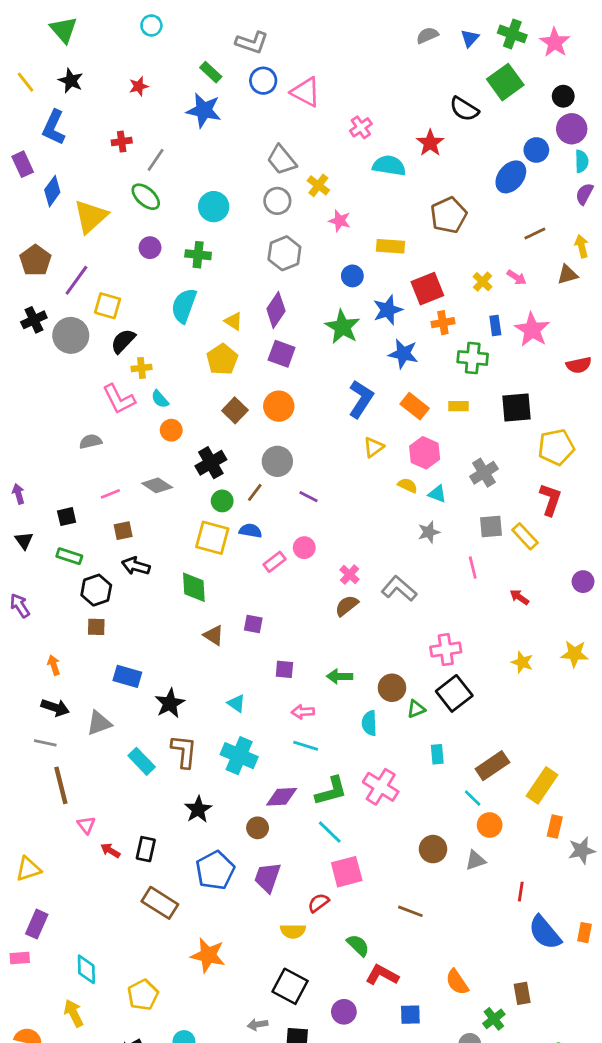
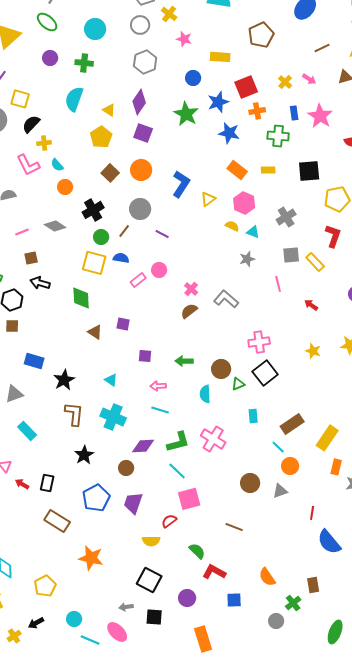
blue L-shape: (361, 399) -> (181, 184), moved
cyan rectangle: (142, 761) -> (27, 431), moved

